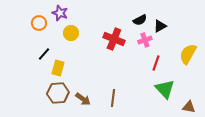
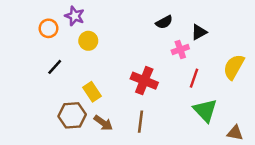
black semicircle: (140, 20) -> (164, 22), moved
red cross: (114, 39) -> (144, 81), moved
yellow rectangle: (58, 68) -> (92, 92), moved, turned -49

